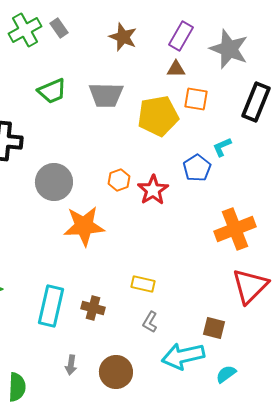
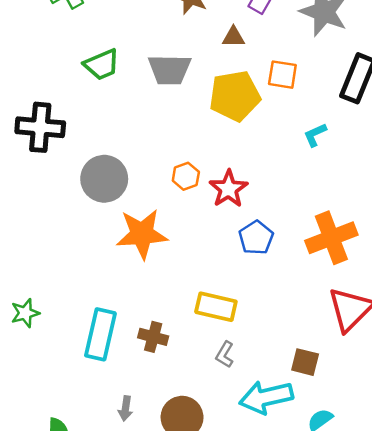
brown triangle: (176, 69) -> (233, 37), moved
blue pentagon: (197, 168) -> (256, 238), moved
yellow rectangle: (143, 284) -> (216, 307), size x1.4

